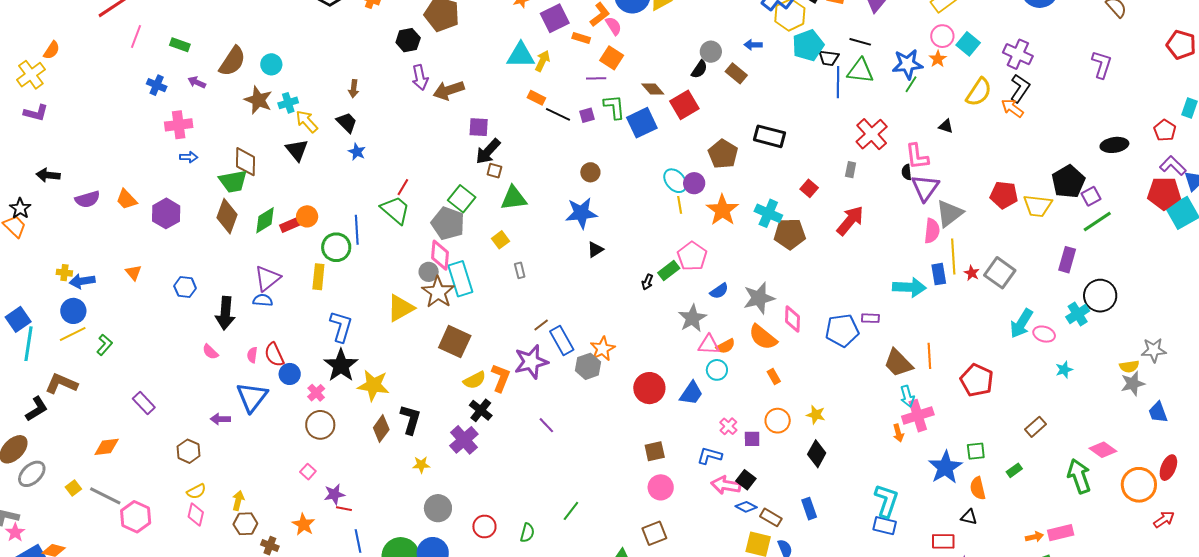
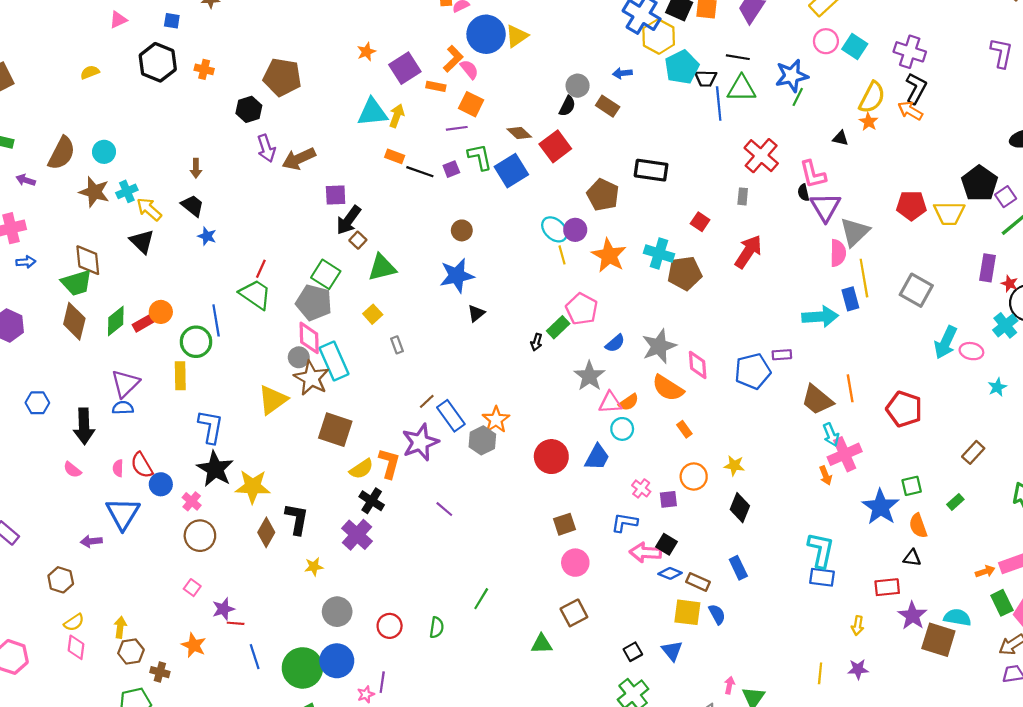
orange star: (938, 59) -> (869, 122), moved
brown square: (494, 171) -> (358, 240), turned 35
red star: (972, 273) -> (1010, 284), moved

